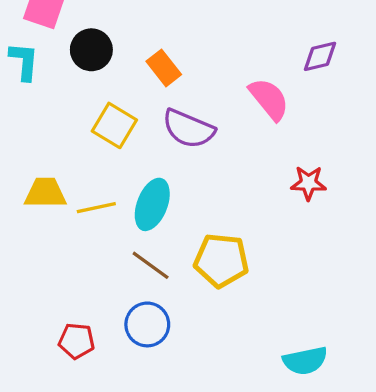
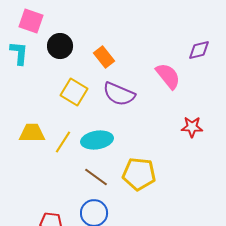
cyan ellipse: (152, 204) -> (97, 140), turned 60
yellow line: (96, 208) -> (63, 142), turned -45

